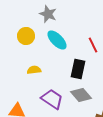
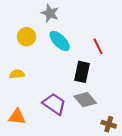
yellow semicircle: (34, 70) -> (17, 74), moved

